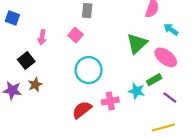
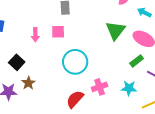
pink square: (76, 35) -> (58, 32), turned -32
pink arrow: (42, 37) -> (35, 35), moved
cyan star: (137, 91) -> (129, 88), moved

